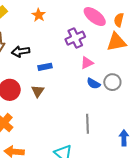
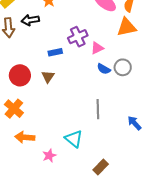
purple cross: (75, 38) -> (78, 37), moved
black arrow: (21, 51) -> (30, 20), moved
blue arrow: (124, 138) -> (134, 123), turned -42

